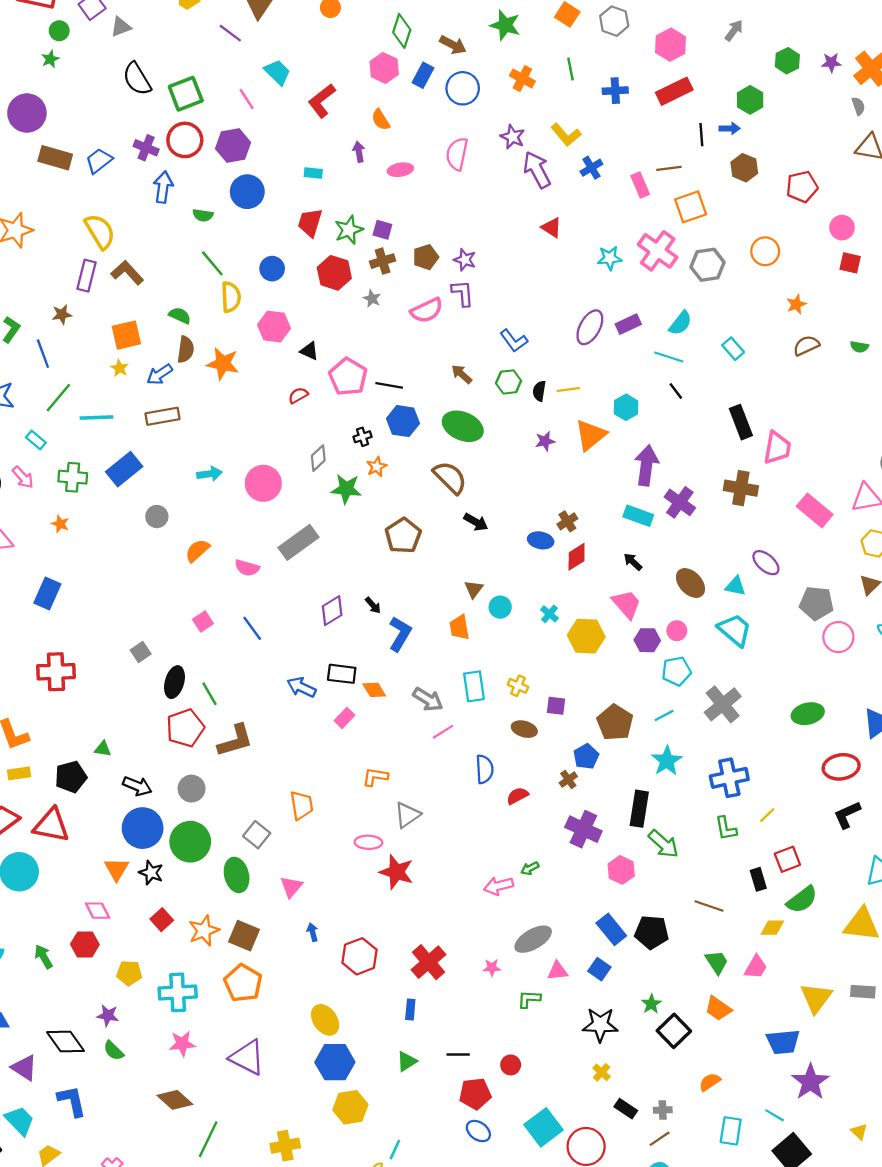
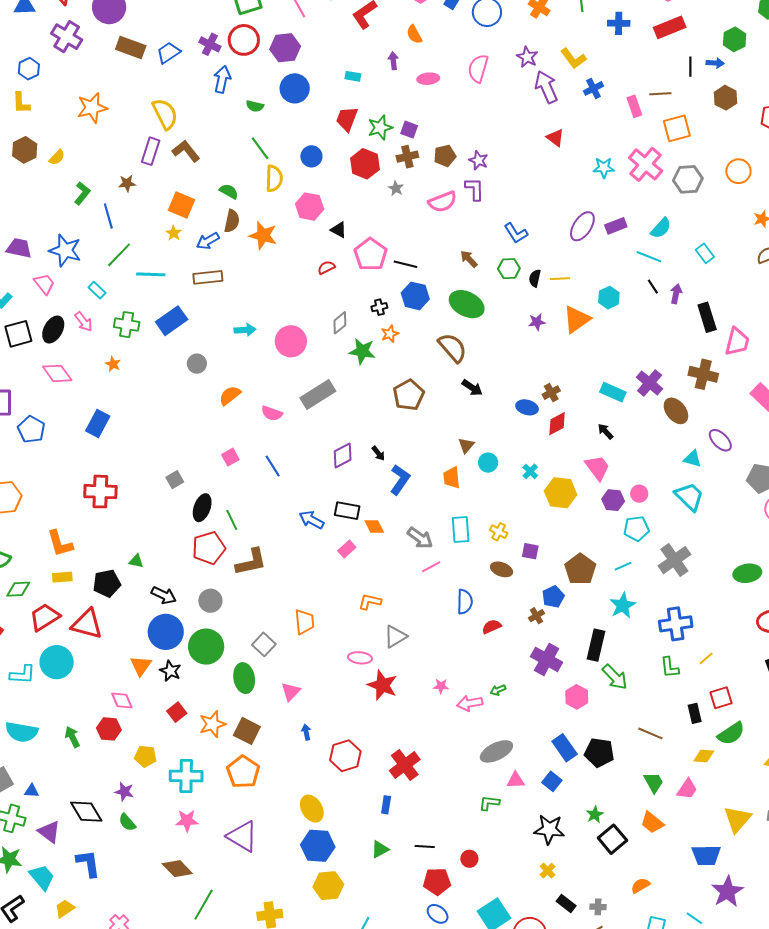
orange square: (126, 335) -> (182, 205), turned 32
purple arrow: (646, 465) -> (676, 294), moved, size x0.6
brown ellipse: (690, 583) -> (676, 411), moved
pink star: (492, 968) -> (441, 686), moved

